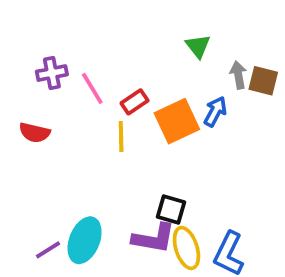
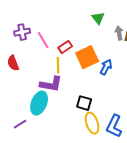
blue arrow: (215, 111) -> (106, 67), moved
red semicircle: (35, 133) -> (13, 63), turned 56
purple L-shape: (154, 238) -> (51, 84), moved
cyan ellipse: (85, 240) -> (39, 103), moved

